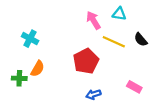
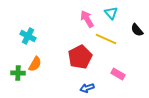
cyan triangle: (119, 14) -> (111, 13), turned 40
black semicircle: (141, 40) -> (137, 30), moved
pink rectangle: (134, 87) -> (118, 74), moved

